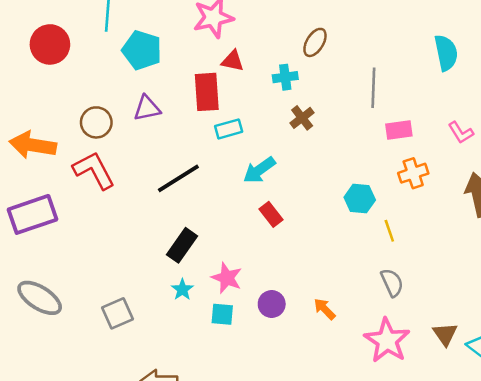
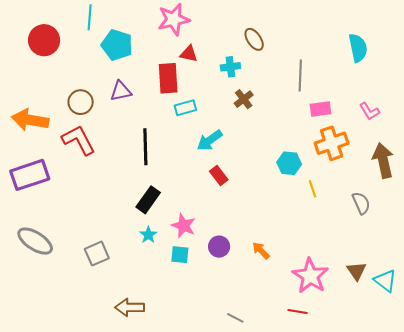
brown ellipse: (315, 42) -> (254, 39), turned -65
orange cross: (413, 173) -> (332, 143), size x1.4
black line: (178, 178) -> (145, 147), turned -60
gray semicircle: (392, 283) -> (361, 203), moved

